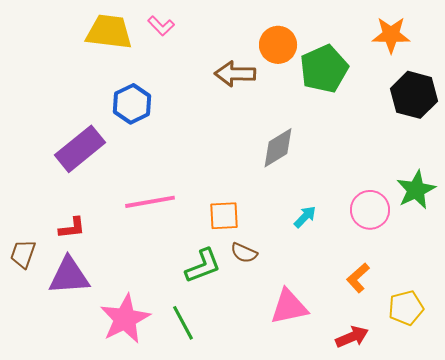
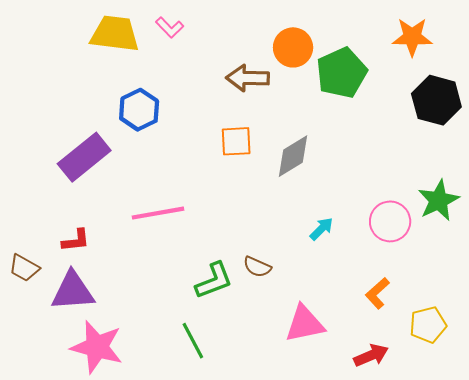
orange square: (224, 216) -> (236, 141), moved
brown trapezoid: (23, 254) -> (24, 268), turned -80
pink star: (125, 319) -> (97, 347), moved, turned -30

